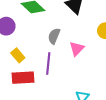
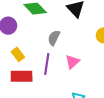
pink triangle: (77, 49) -> (72, 62), moved

